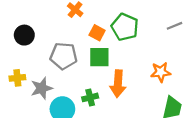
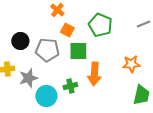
orange square: (97, 33) -> (67, 30), moved
black circle: (24, 35) -> (20, 41), moved

